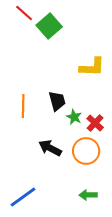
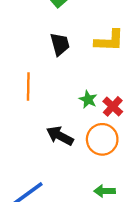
black trapezoid: (57, 101) -> (60, 44), moved

